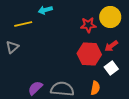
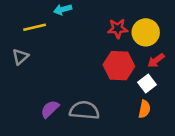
yellow circle: (110, 17) -> (146, 32), moved
red arrow: (111, 46) -> (156, 60), moved
orange semicircle: (95, 88) -> (144, 109), moved

